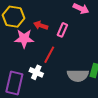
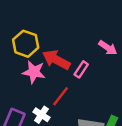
red arrow: (41, 25) -> (56, 60), size x1.6

